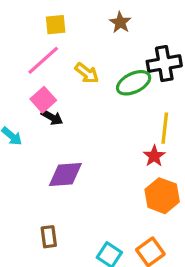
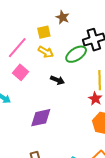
yellow square: (56, 25) -> (44, 32), moved
black arrow: (52, 117) -> (57, 80), moved

